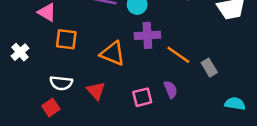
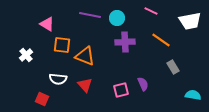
orange triangle: (113, 53) -> (85, 56), moved
orange line: (178, 55) -> (161, 40), moved
red square: (51, 107) -> (42, 99), moved, turned -32

